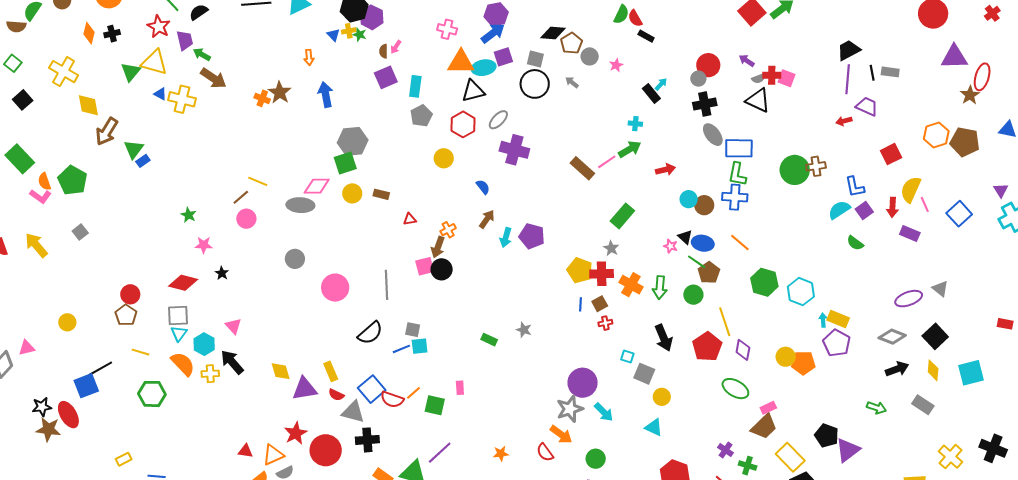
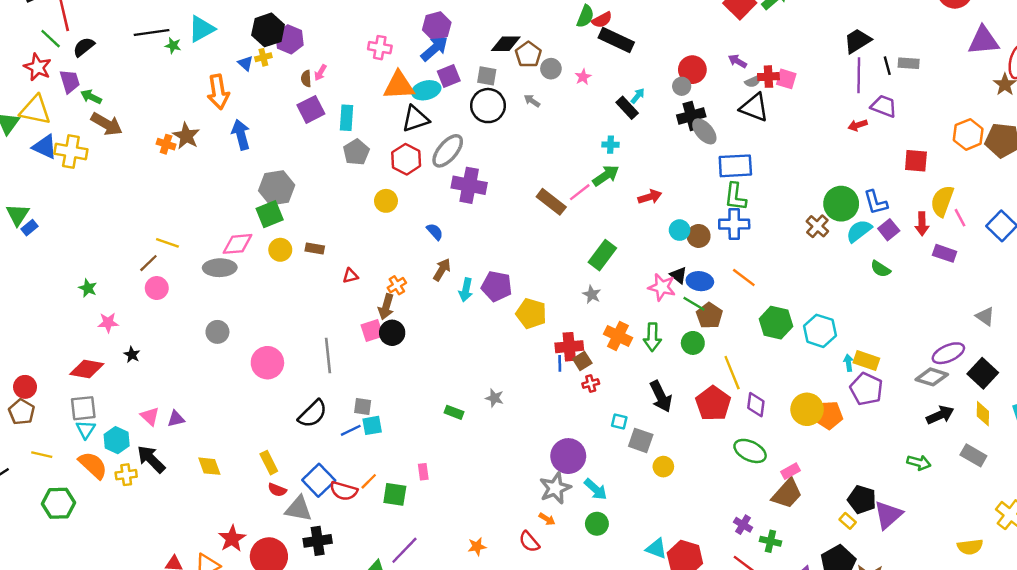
red semicircle: (635, 18) -> (602, 20), turned -84
green star: (360, 35) -> (173, 46), moved
black rectangle: (646, 36) -> (616, 40), size x1.8
orange arrow: (309, 57) -> (218, 92), size x1.8
blue triangle: (160, 94) -> (45, 147), size x1.6
gray ellipse: (498, 120) -> (448, 151), size x1.4
gray ellipse: (713, 135) -> (704, 131), moved
red square: (891, 154) -> (916, 161), turned 35
brown cross: (816, 166) -> (817, 226), moved, turned -36
green circle: (795, 170) -> (841, 204), moved
pink star: (671, 246) -> (662, 287), size x1.6
yellow pentagon: (580, 270) -> (531, 314), moved
red cross: (602, 274) -> (569, 347), moved
purple ellipse: (909, 299) -> (948, 353), moved
yellow circle: (786, 357) -> (807, 409), size x1.4
purple triangle: (305, 389) -> (176, 419), moved, size x0.6
cyan triangle: (654, 427) -> (656, 549), moved
orange arrow: (561, 434) -> (547, 519), size x0.6
yellow rectangle: (790, 457) -> (848, 521), moved, size x0.5
green circle: (596, 459) -> (597, 524), moved

